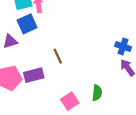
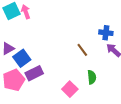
blue square: (27, 24) -> (22, 58), moved
brown line: (58, 56) -> (82, 50), moved

